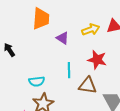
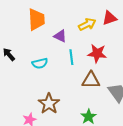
cyan line: (69, 70) -> (71, 57), moved
cyan semicircle: (37, 81) -> (40, 63), moved

